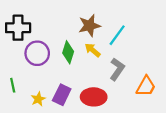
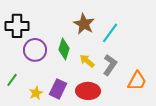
brown star: (89, 26) -> (84, 24), turned -30
yellow arrow: (93, 50) -> (87, 61), moved
green line: (13, 85) -> (12, 80), turned 48

